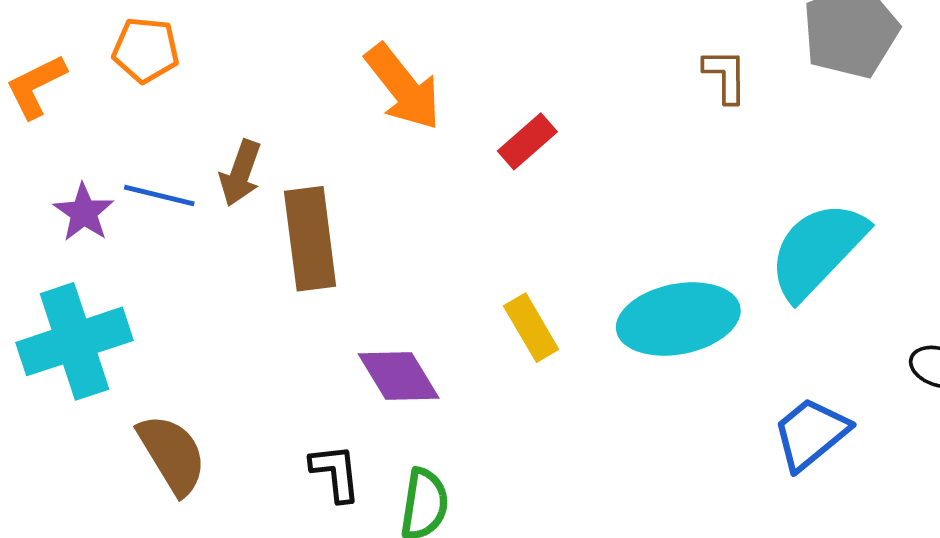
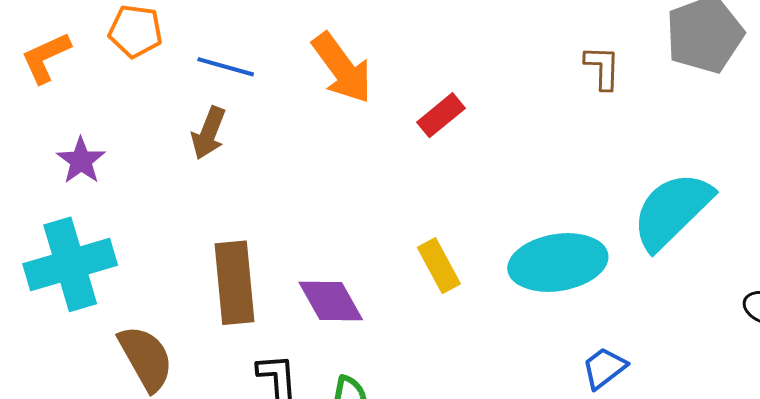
blue line: (159, 195) -> (226, 67), moved
brown rectangle: (310, 239) -> (235, 283), moved
blue trapezoid: (811, 434) -> (604, 368), moved, size x0.7

